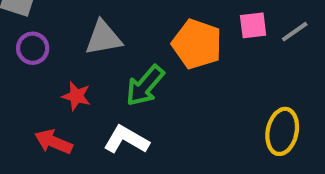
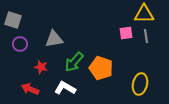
gray line: (295, 32) -> (146, 36), turned -64
orange pentagon: (197, 44) -> (101, 68), moved

